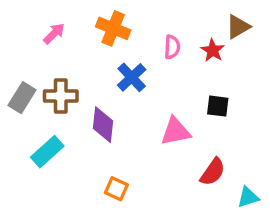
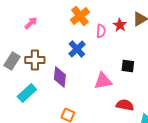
orange cross: (113, 28) -> (80, 16), moved, turned 30
red star: (213, 50) -> (120, 25), moved
red semicircle: (213, 172) -> (125, 105), turned -114

